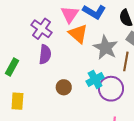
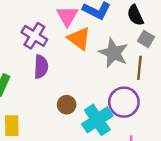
cyan cross: (95, 79) -> (97, 120), moved, size x1.4

